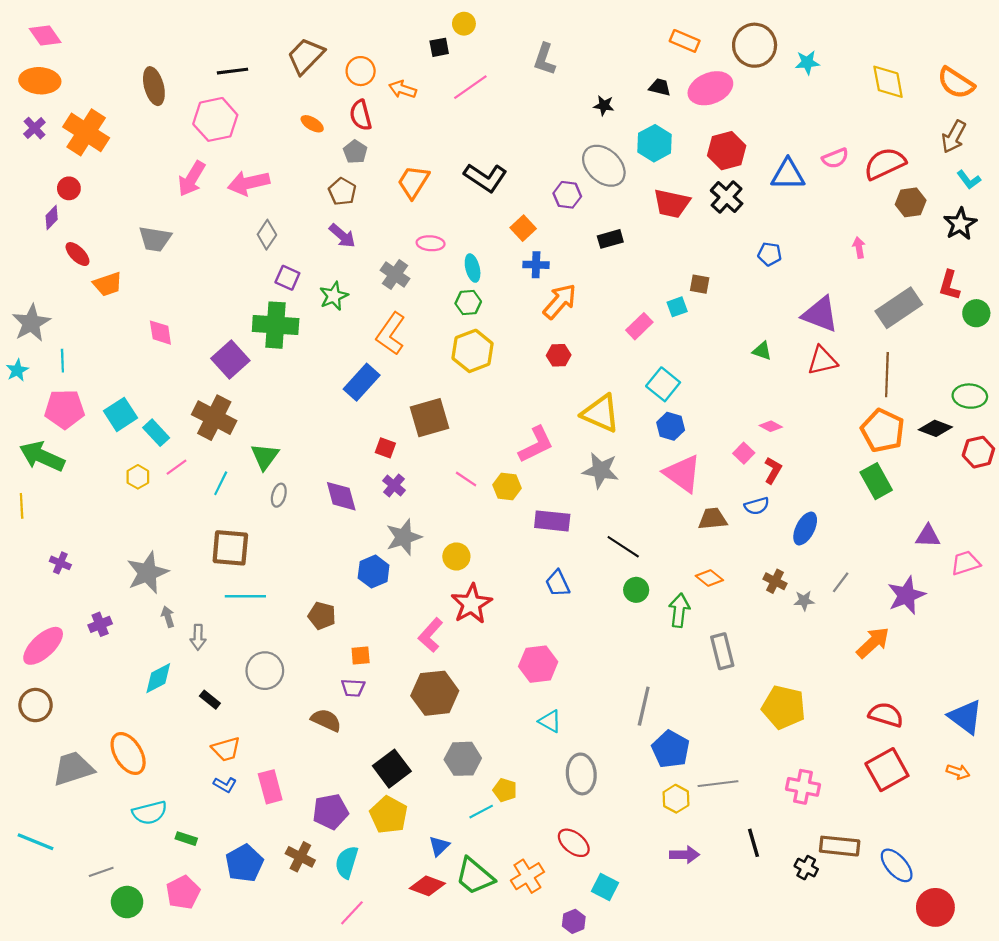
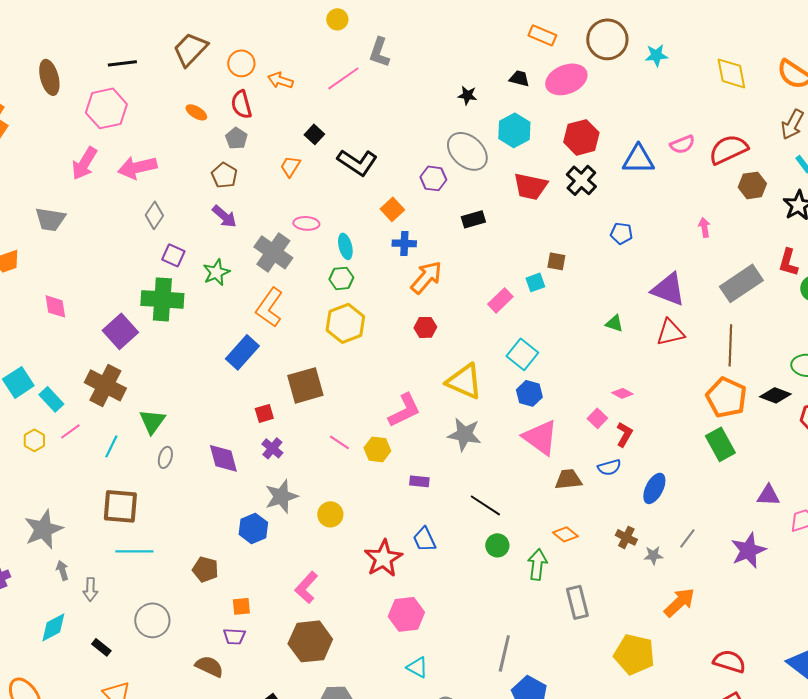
black square: (439, 47) -> (314, 134), moved, turned -36
gray L-shape: (545, 59) -> (379, 52), moved
orange trapezoid: (413, 182) -> (290, 166), size x0.7
gray cross: (395, 274) -> (273, 252), size x1.4
red square: (385, 448) -> (264, 413), turned -36
purple rectangle: (552, 521) -> (419, 481), size x0.6
red star: (471, 604) -> (383, 558), moved
orange arrow: (873, 643) -> (679, 602), moved

